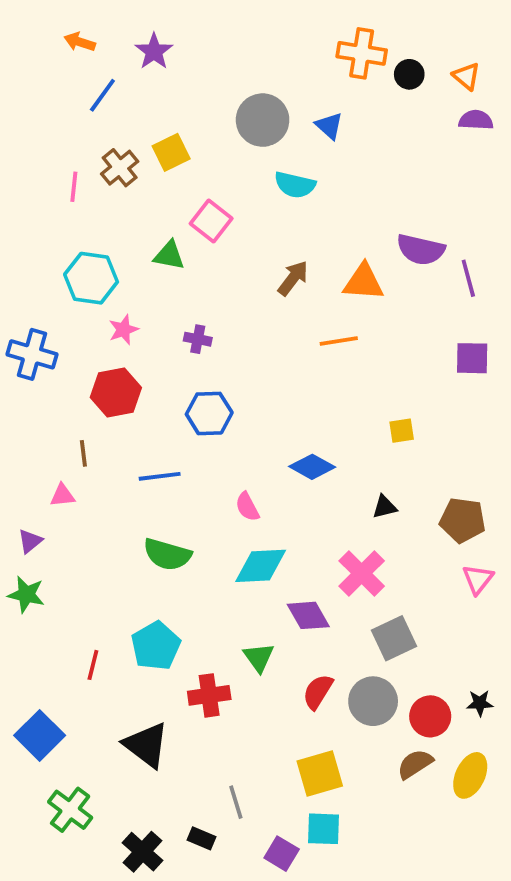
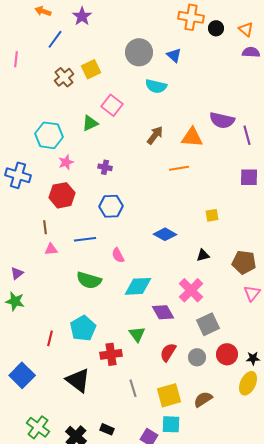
pink line: (74, 187) -> (16, 59), moved
green triangle: (169, 255) -> (90, 123), turned -36
pink triangle: (62, 495) -> (51, 249), moved
pink semicircle: (247, 507) -> (118, 255), moved
gray circle: (373, 701) -> (197, 357), size x0.7
red circle: (430, 716) -> (227, 354), moved
brown semicircle: (415, 764) -> (203, 399), moved
yellow ellipse: (470, 775) -> (248, 383), moved
gray line: (236, 802) -> (133, 388), moved
green cross: (70, 810) -> (38, 427), moved

